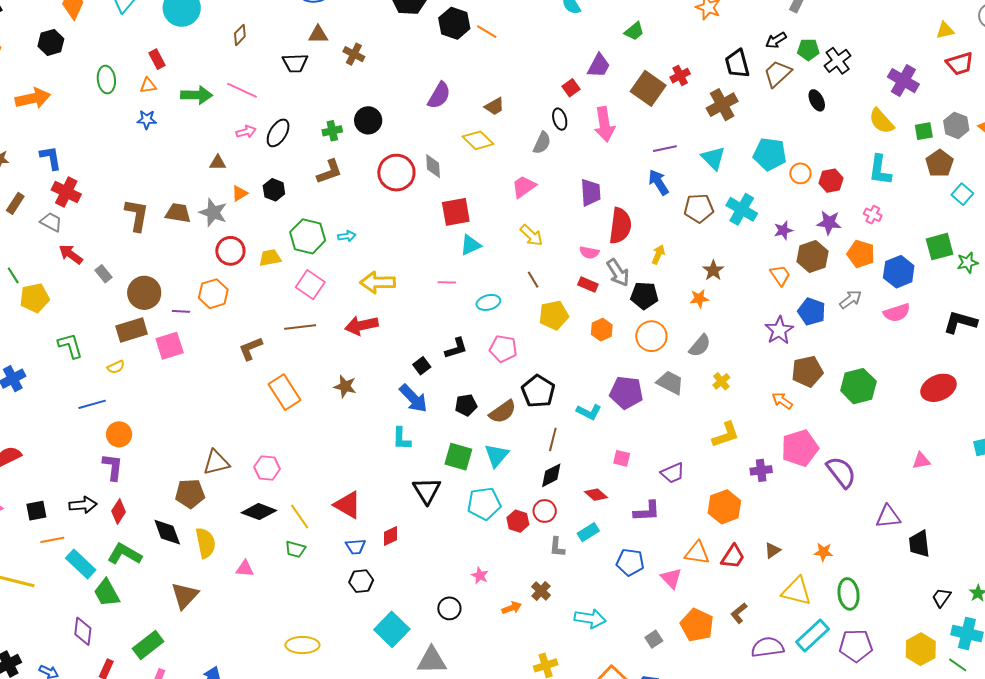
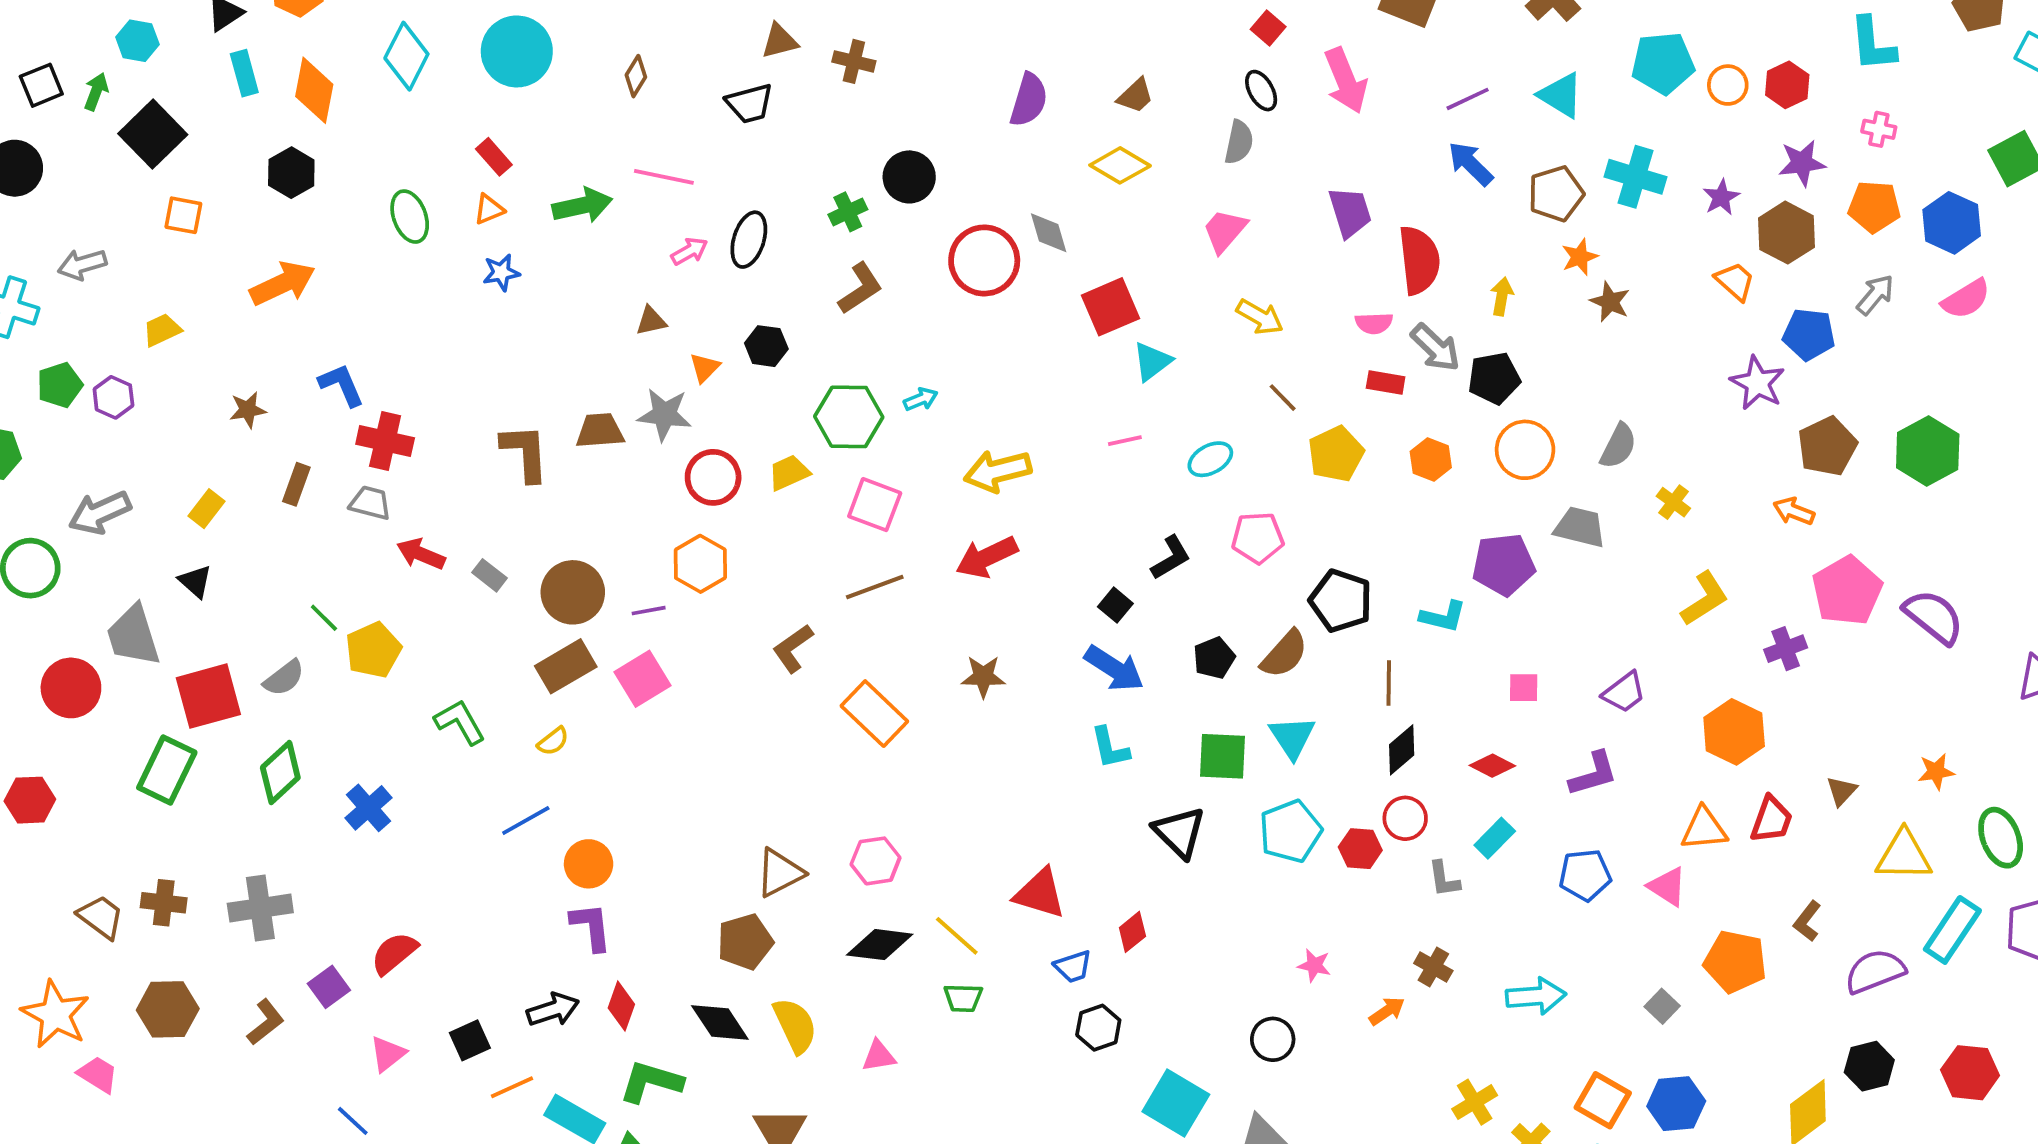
orange star: (699, 298) -> (1580, 257), moved

